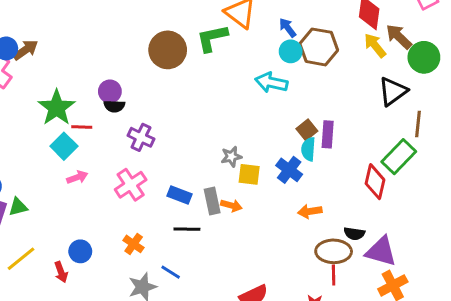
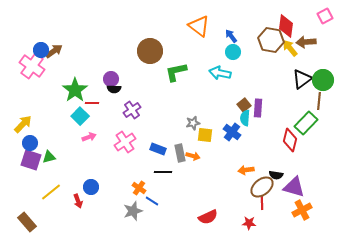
brown arrow: (399, 37) -> (306, 42), turned -48
green L-shape: (212, 38) -> (176, 72), moved
brown hexagon: (319, 47) -> (271, 40), moved
green circle: (424, 57) -> (323, 80), moved
purple cross: (141, 137) -> (132, 110), turned 30
orange arrow: (310, 211) -> (246, 170), moved
orange cross: (134, 244) -> (139, 188), moved
brown ellipse: (334, 251) -> (262, 187), turned -40

